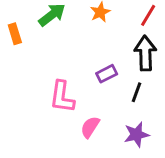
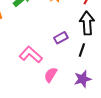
pink L-shape: (62, 97) -> (31, 55), turned 125

